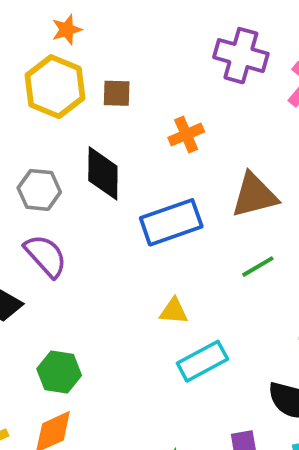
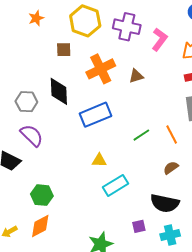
yellow hexagon: (55, 87) -> (85, 21), moved
orange cross: (186, 135) -> (101, 69), size x1.6
brown triangle: (254, 195) -> (136, 76), moved, size x0.6

